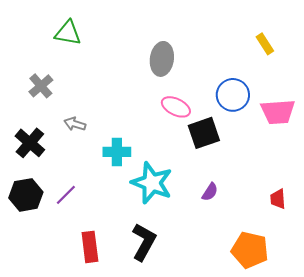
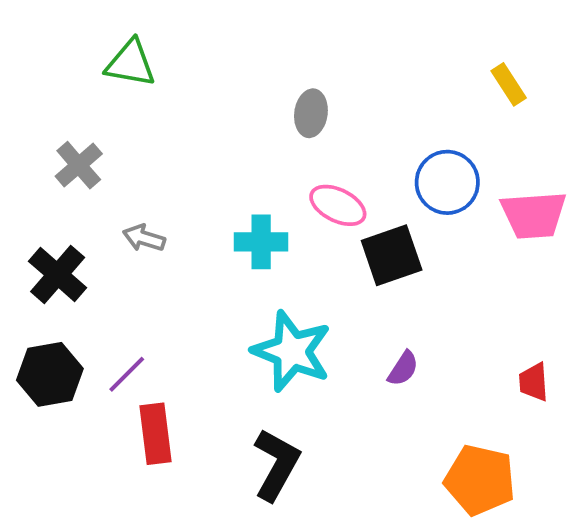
gray ellipse: (162, 59) -> (311, 113), size x0.7
cyan cross: (117, 152) -> (261, 242), moved
red rectangle: (90, 247) -> (155, 434), moved

